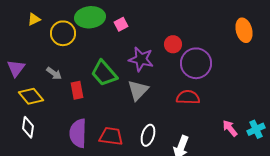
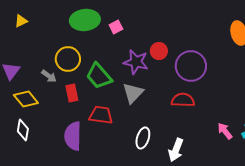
yellow triangle: (34, 19) -> (21, 21), moved
yellow circle: (63, 33) -> (68, 59), moved
red circle: (173, 44) -> (159, 51), moved
red trapezoid: (111, 136) -> (101, 115), moved

